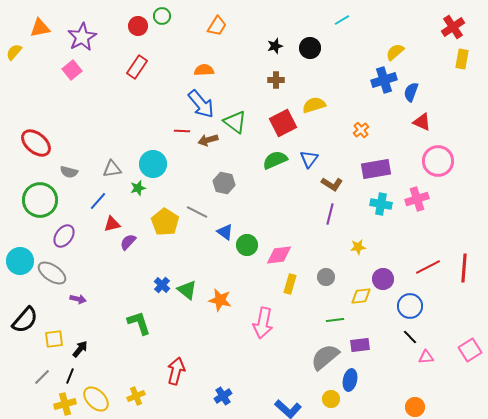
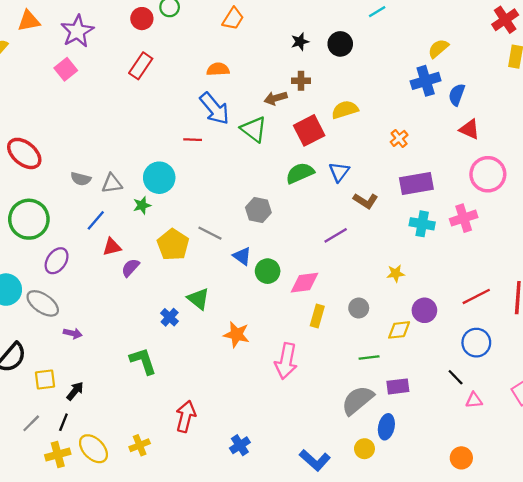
brown arrow: (208, 140) -> (276, 98), moved
gray semicircle: (69, 172) -> (81, 179), moved
gray hexagon: (224, 183) -> (258, 210), moved
purple line: (330, 214) -> (336, 235), moved, turned 45
green triangle: (187, 290) -> (198, 299), moved
blue circle: (410, 306) -> (476, 343), moved

